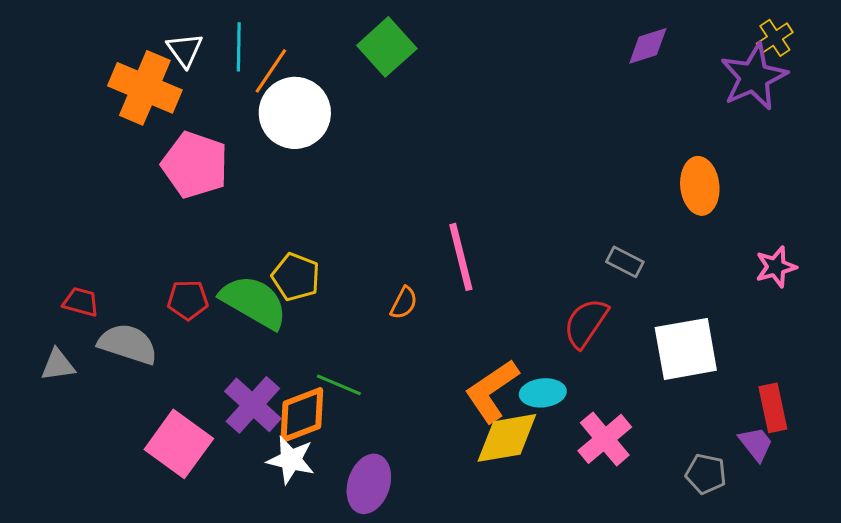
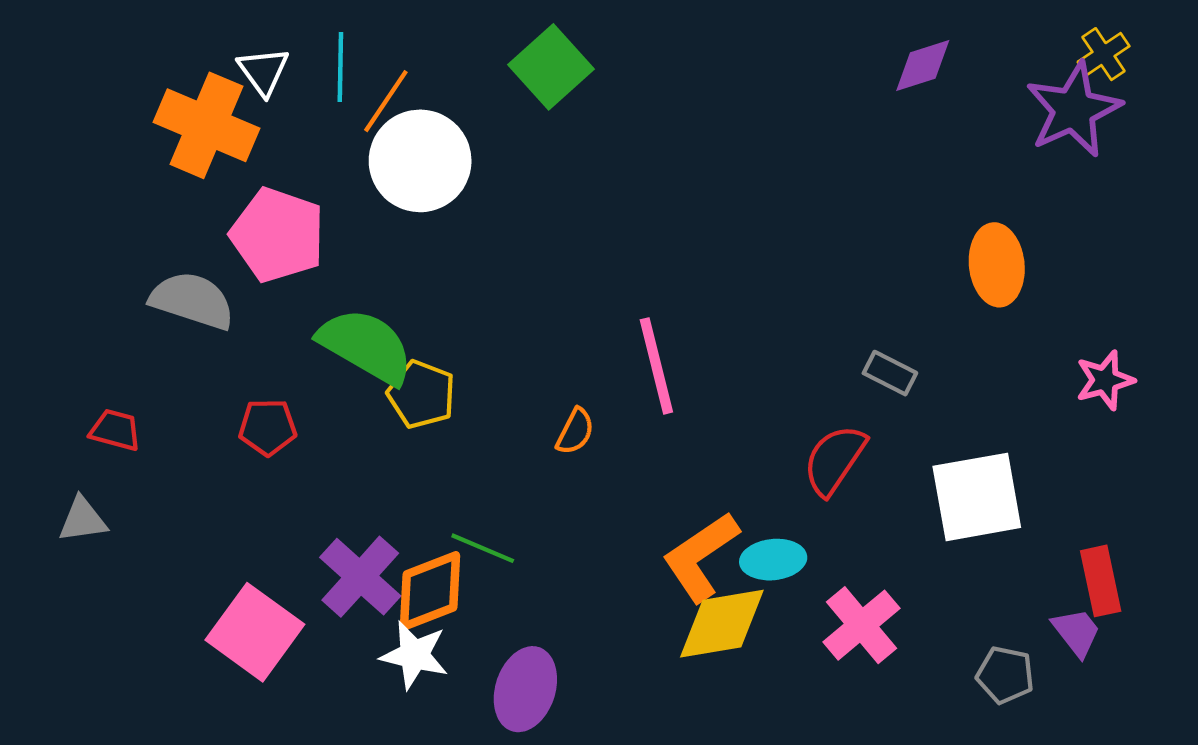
green semicircle: (254, 302) -> (366, 346), moved
gray semicircle: (128, 344) -> (192, 300), moved

